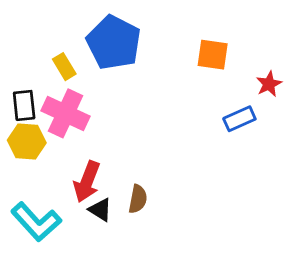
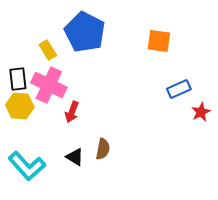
red star: (269, 84) -> (201, 112), moved
red arrow: (87, 182) -> (72, 112), moved, size x0.7

